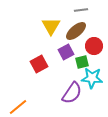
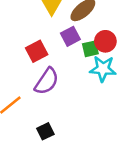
red circle: (94, 46) -> (105, 41), moved
purple semicircle: (72, 93) -> (47, 81), moved

